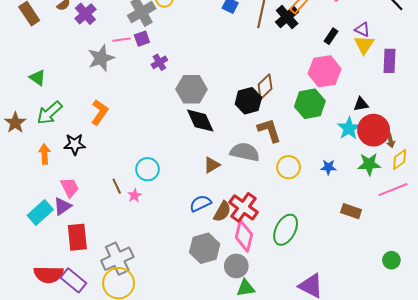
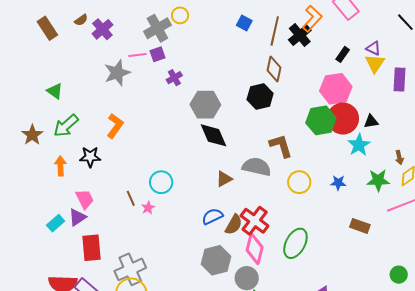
brown diamond: (265, 87) -> (274, 69), moved, turned -35
black hexagon: (248, 101) -> (260, 97), moved
red circle: (374, 130) -> (343, 119), moved
cyan rectangle: (40, 213) -> (56, 223), size x0.7

